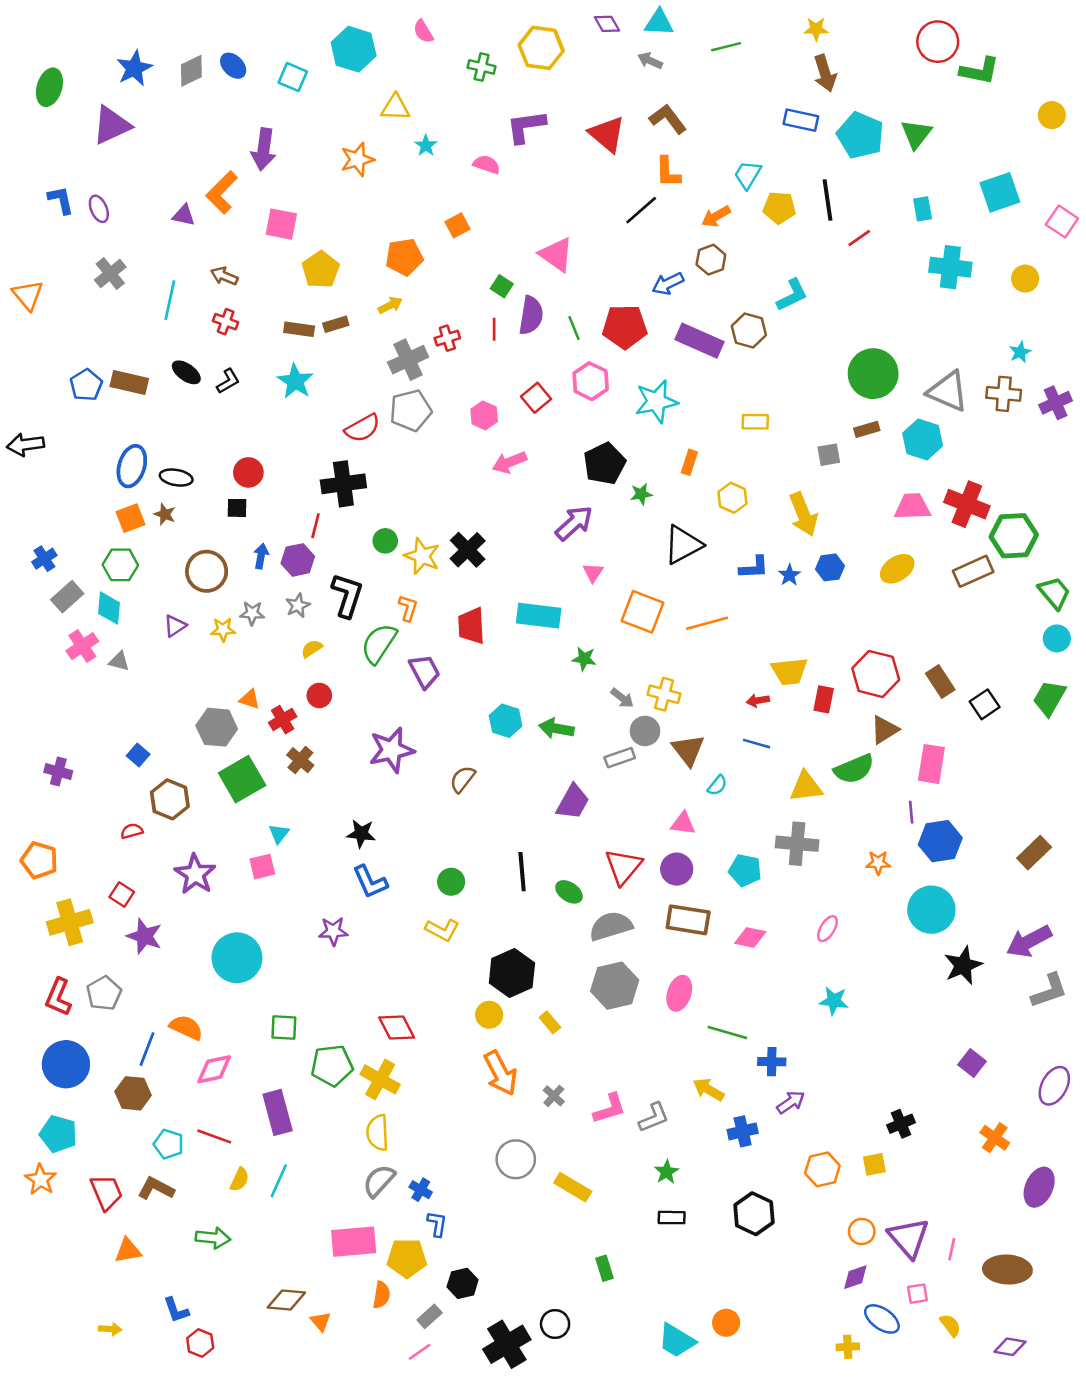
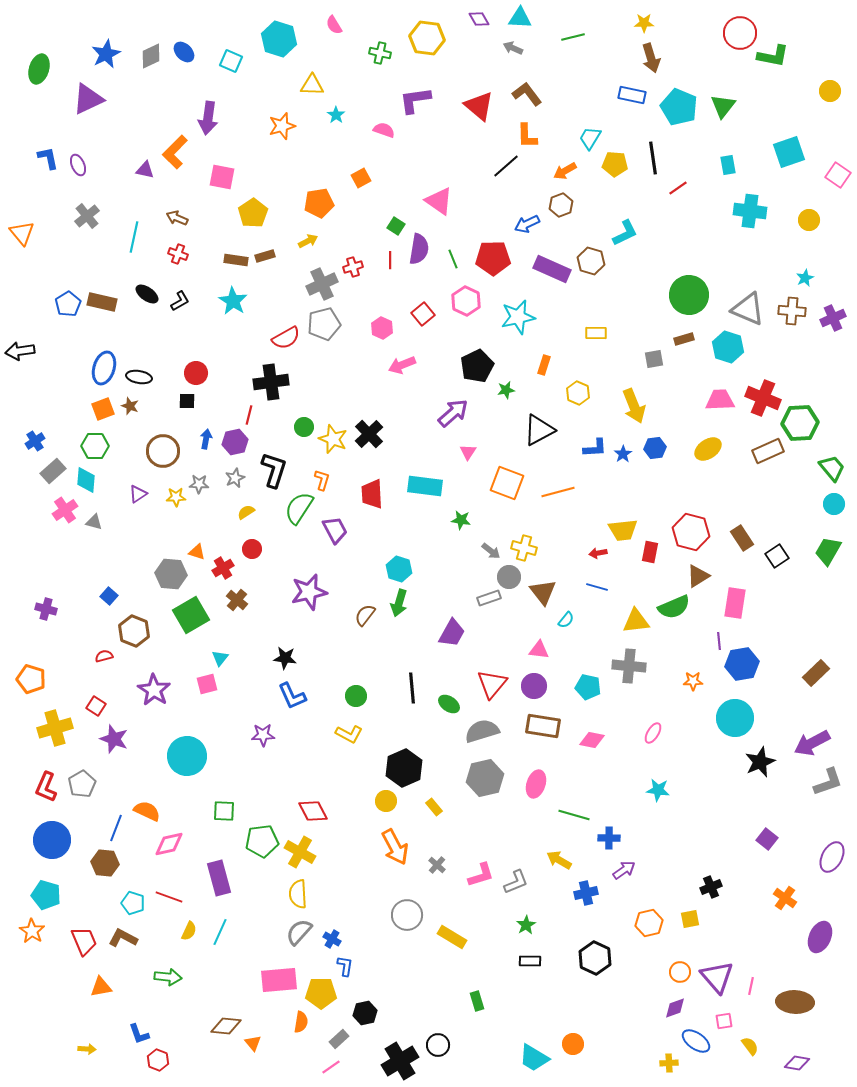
green arrow: (556, 728) -> (399, 603), moved, turned -84

